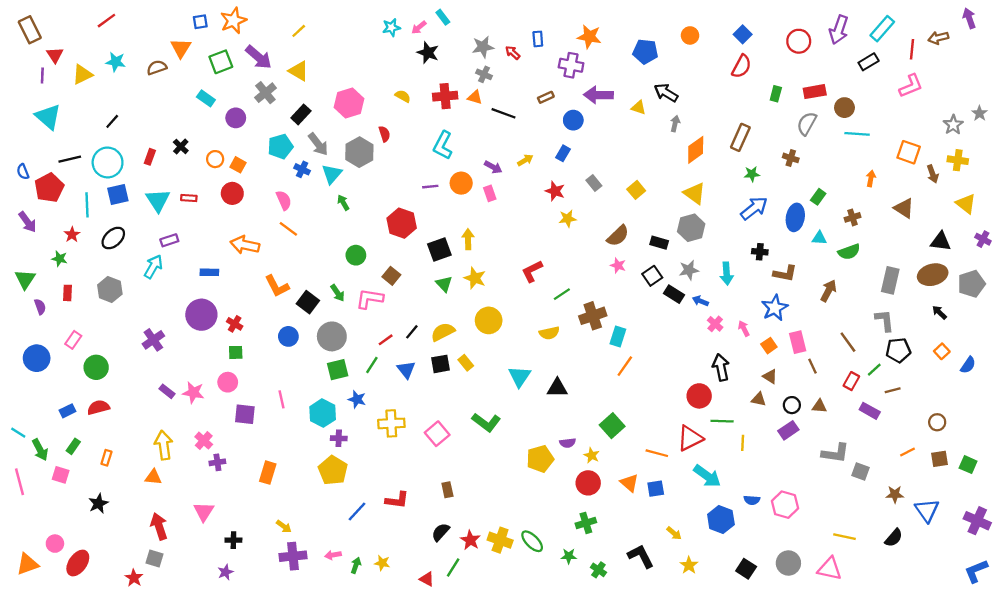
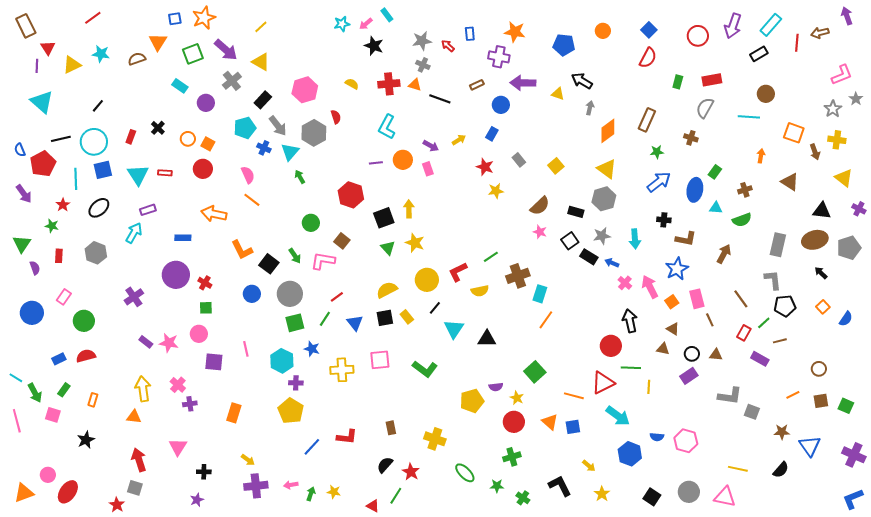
pink L-shape: (911, 86) -> (842, 75), moved
brown circle: (844, 108) -> (766, 94), moved
red L-shape: (532, 271) -> (458, 272), moved
pink arrow: (744, 328) -> (650, 287), size x1.6
black line: (412, 332) -> (435, 308), moved
pink square: (437, 434) -> (380, 360), moved, turned 35
yellow cross: (500, 540) -> (435, 439), moved

